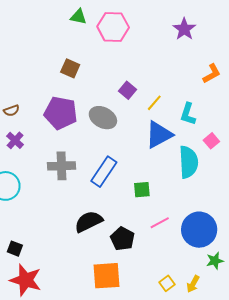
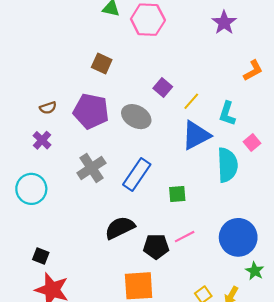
brown semicircle: (11, 111) -> (48, 108), moved
gray cross: (61, 166) -> (91, 168), turned -32
pink line: (160, 223) -> (185, 237), moved
black pentagon: (123, 239) -> (156, 246), turned -30
green star: (215, 261) -> (255, 271), turned -30

